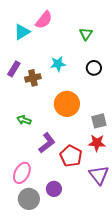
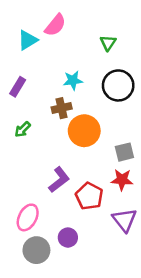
black circle: (94, 68) -> (118, 85), size x1.6
brown cross: (33, 78) -> (62, 108), moved
green arrow: (24, 120) -> (23, 129), moved, turned -64

